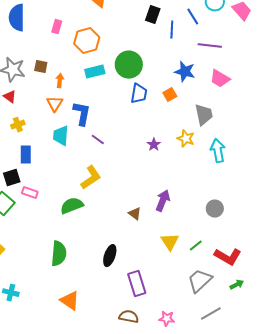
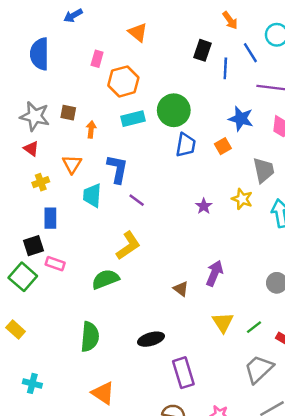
pink rectangle: (57, 27) -> (97, 59), moved
orange triangle: (55, 104) -> (72, 164), moved
black ellipse: (110, 256) -> (151, 339), turned 55

